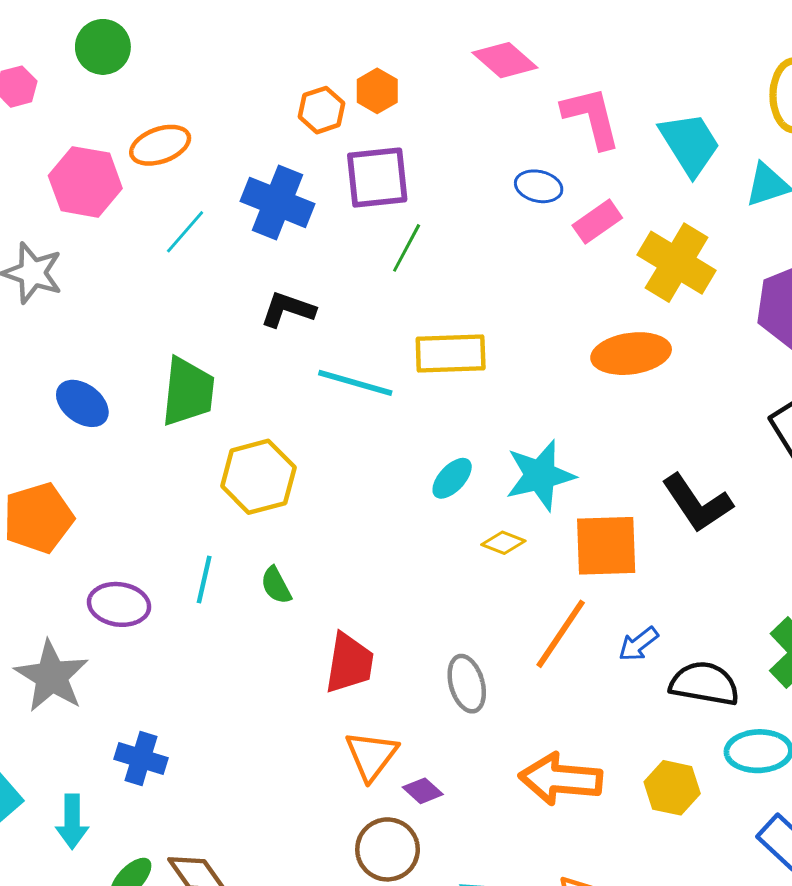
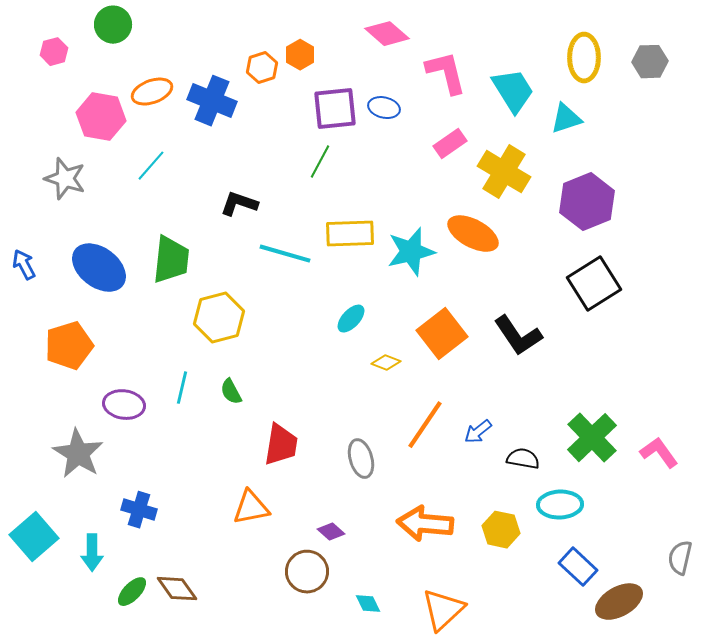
purple square: (377, 178) -> (335, 109), moved
blue ellipse: (539, 186) -> (384, 108), moved
blue cross: (277, 202) -> (212, 101), moved
cyan line: (185, 232) -> (151, 166), moved
orange ellipse: (631, 354) -> (473, 234), turned 36
blue ellipse: (82, 403) -> (99, 268), size x1.5
cyan star: (540, 475) -> (411, 252), moved
orange square: (606, 546) -> (442, 334), moved, turned -36
black semicircle: (704, 684) -> (523, 459), size x0.7
orange triangle: (371, 756) -> (251, 508), moved, turned 42

